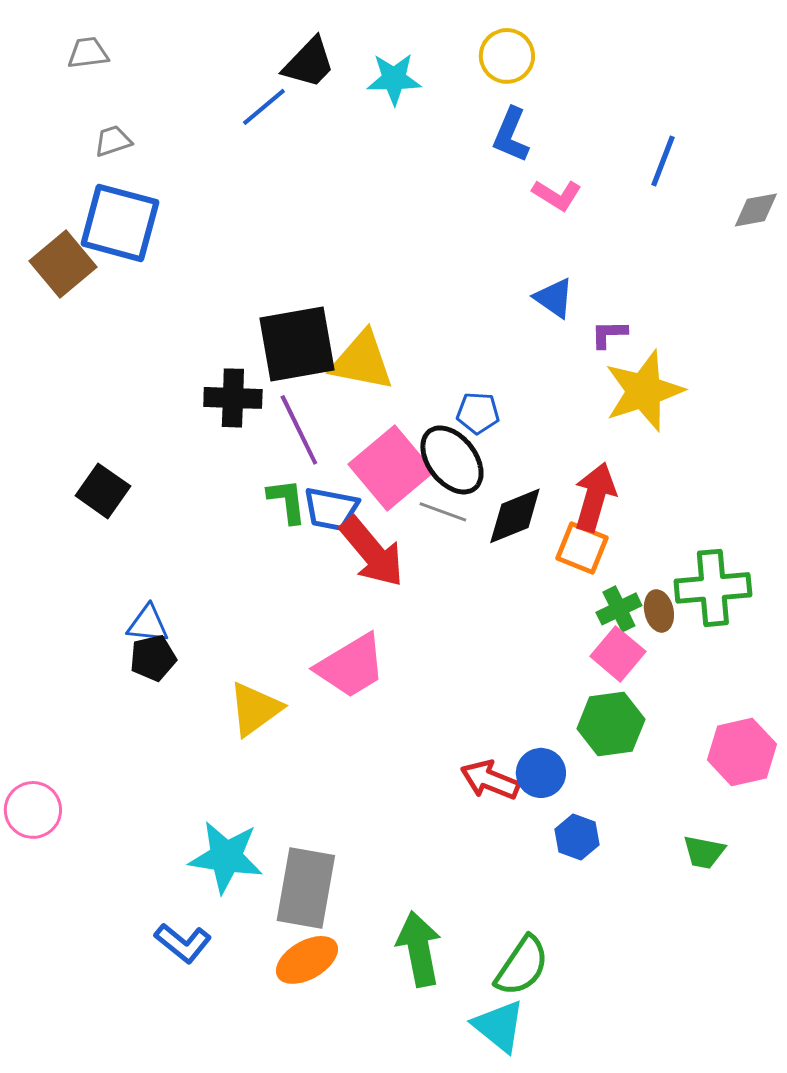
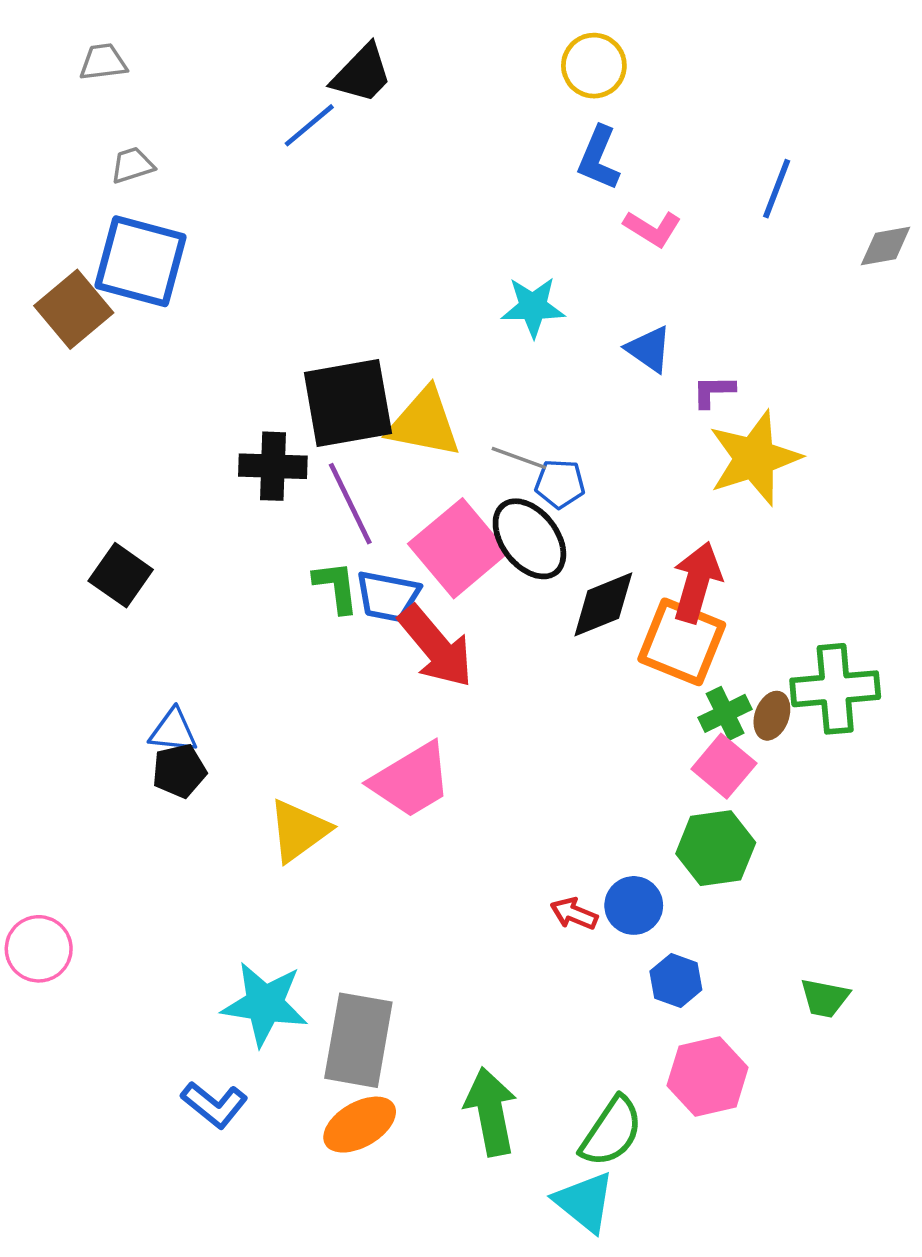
cyan star: (394, 79) -> (533, 307), moved
gray line: (443, 512) -> (519, 458), moved
orange square: (582, 548) -> (682, 642), size x1.4
brown ellipse: (659, 611) -> (772, 716), turned 33
pink hexagon: (742, 752) -> (708, 1077), moved
red arrow: (490, 780) -> (574, 914), size x0.7

